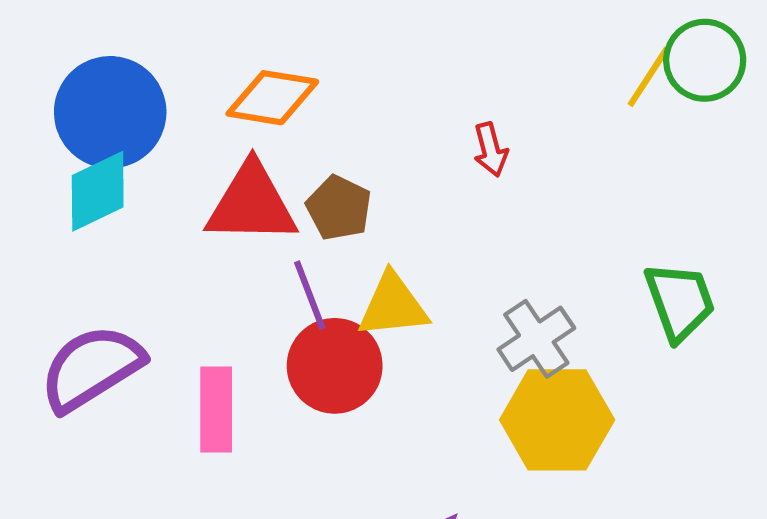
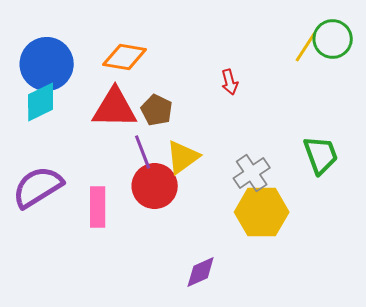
yellow triangle: (393, 306) -> (183, 157), turned -30

